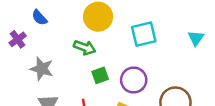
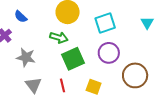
green square: (100, 75) -> (73, 59), size x1.6
purple circle: (134, 80) -> (109, 53), moved

